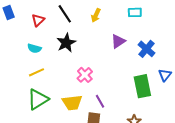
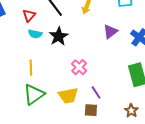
cyan semicircle: (34, 48) -> (35, 34), moved
yellow line: (37, 72) -> (31, 68), turned -63

